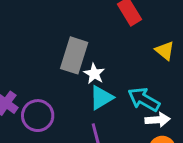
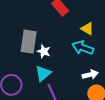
cyan triangle: (101, 98) -> (43, 73), moved
cyan arrow: (144, 99) -> (83, 48), moved

